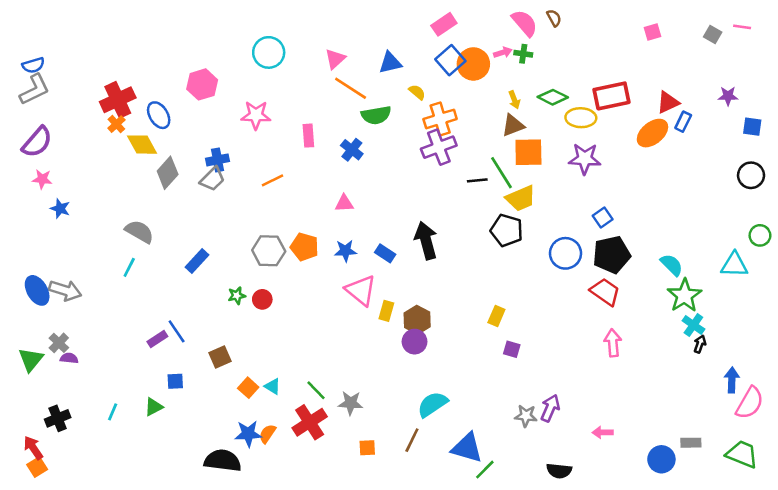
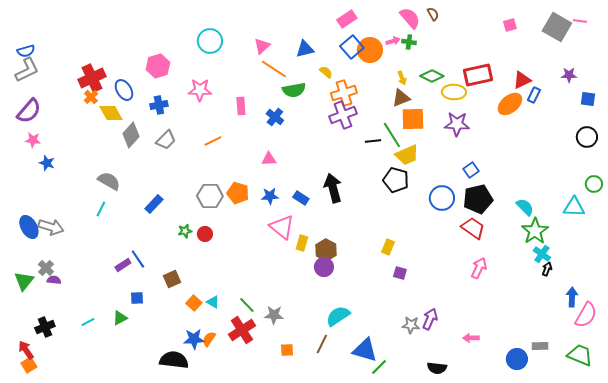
gray square: (713, 35) -> (557, 27), size x2.0
blue cross: (217, 160) -> (159, 105), moved
pink arrow: (613, 343) -> (479, 268), turned 30
cyan line: (113, 412) -> (88, 322), turned 40

